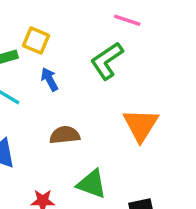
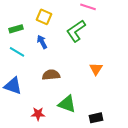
yellow square: (36, 41) -> (44, 17), moved
orange triangle: (141, 125) -> (96, 69), size x0.6

